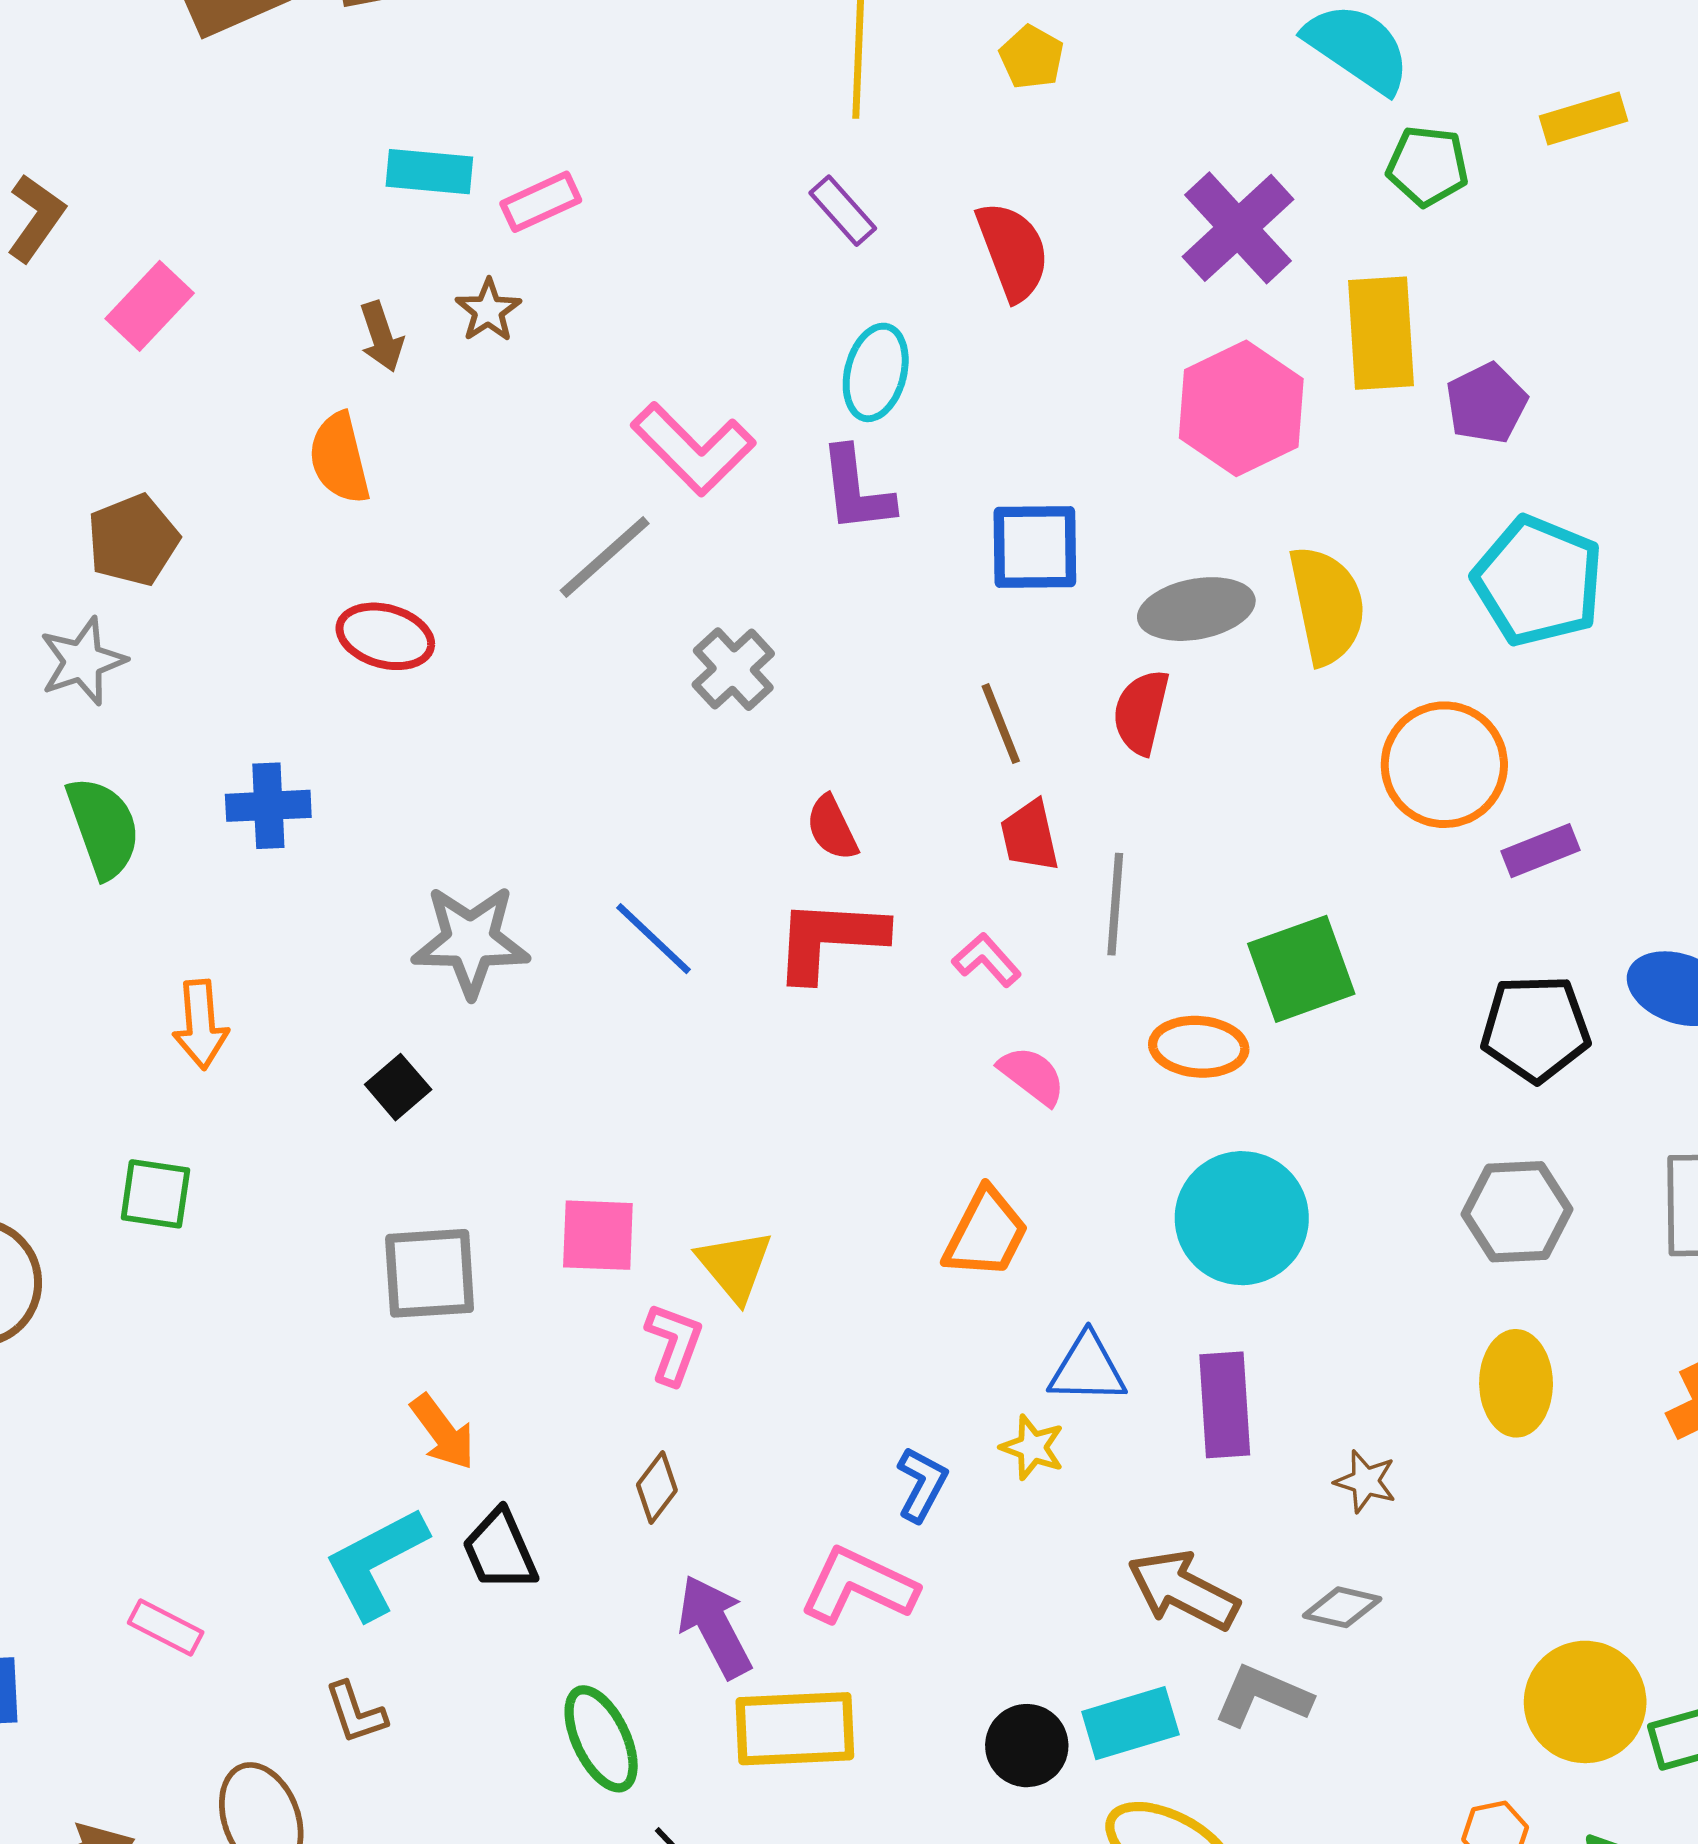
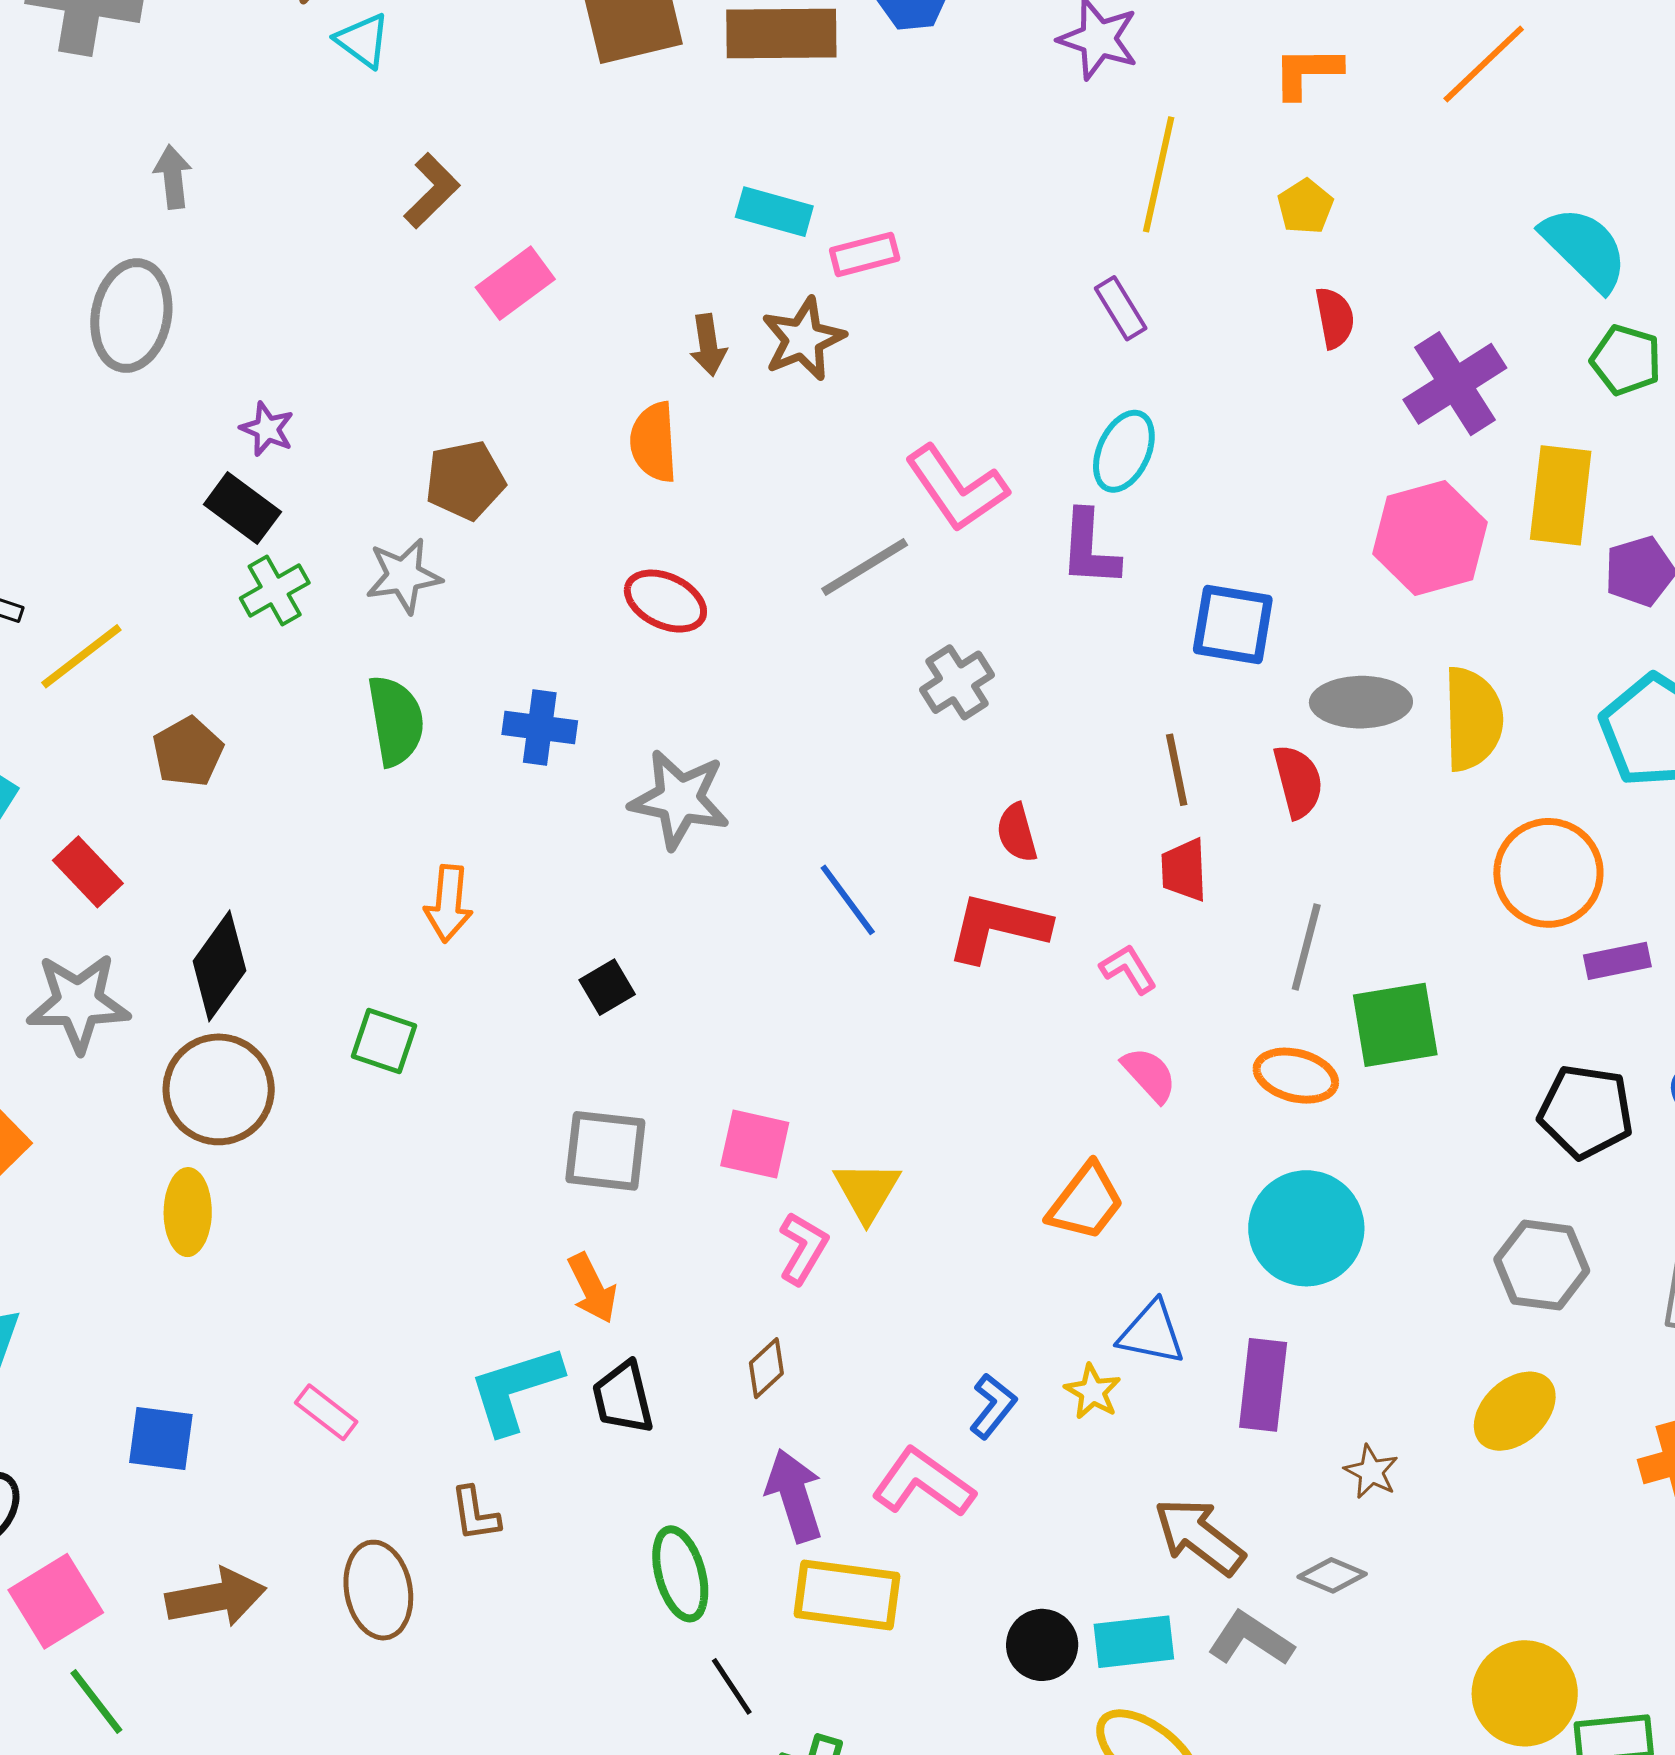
red semicircle: (1013, 251) -> (1335, 318), moved, size x0.7
brown star: (488, 310) -> (803, 339), size x1.5
red semicircle: (1141, 712) -> (1298, 781), turned 142
gray line: (1115, 904) -> (1306, 947), moved
gray star: (471, 941) -> (680, 799), moved
yellow ellipse: (1516, 1383) -> (1515, 1411), turned 38

